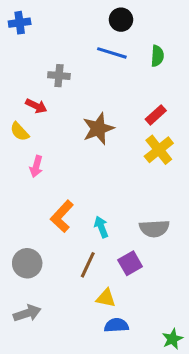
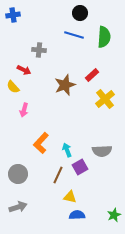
green semicircle: (157, 56) -> (104, 37), size x1.5
red rectangle: (156, 115) -> (92, 75), moved
purple square: (130, 263) -> (80, 167), moved
green star: (172, 339) -> (114, 215), moved

